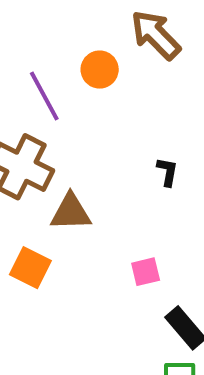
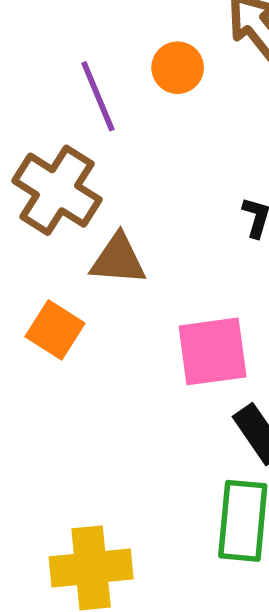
pink square: (146, 272) -> (213, 351), size x1.8

